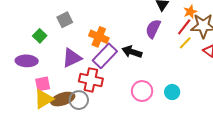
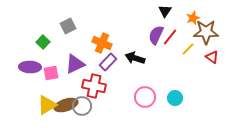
red line: (184, 27) -> (170, 37), moved
purple rectangle: (105, 56) -> (108, 62), size x0.7
pink square: (43, 84) -> (51, 73), moved

